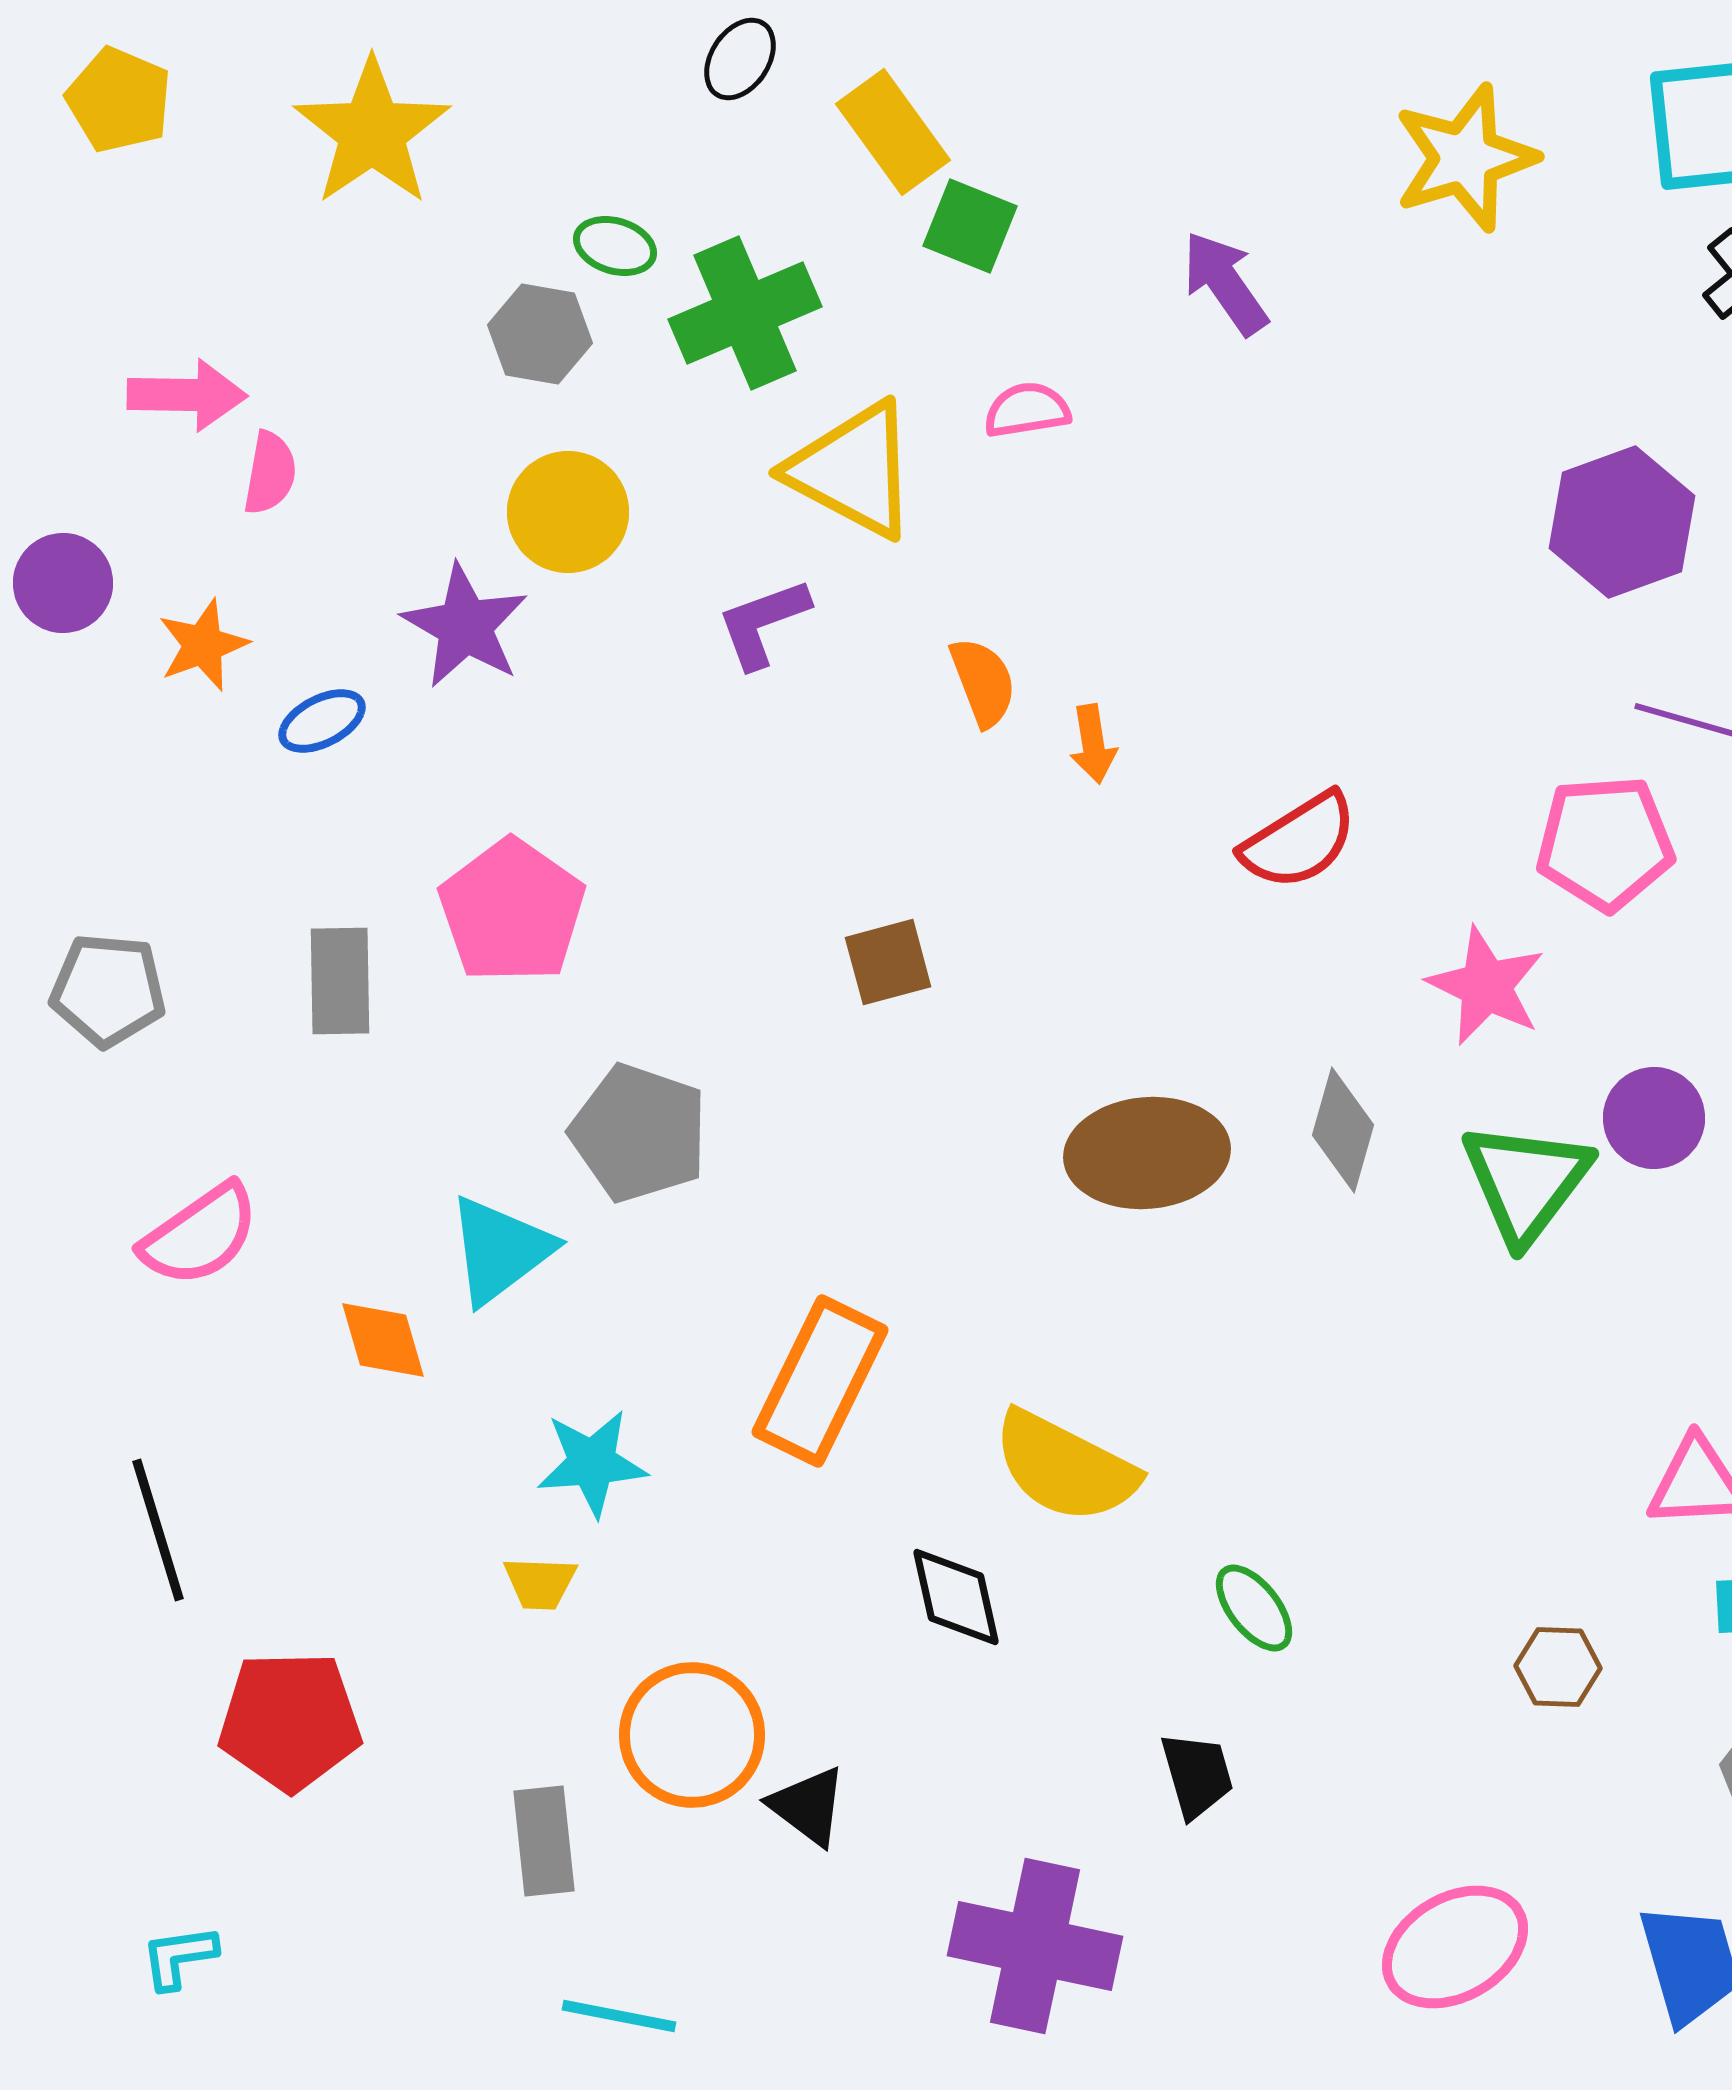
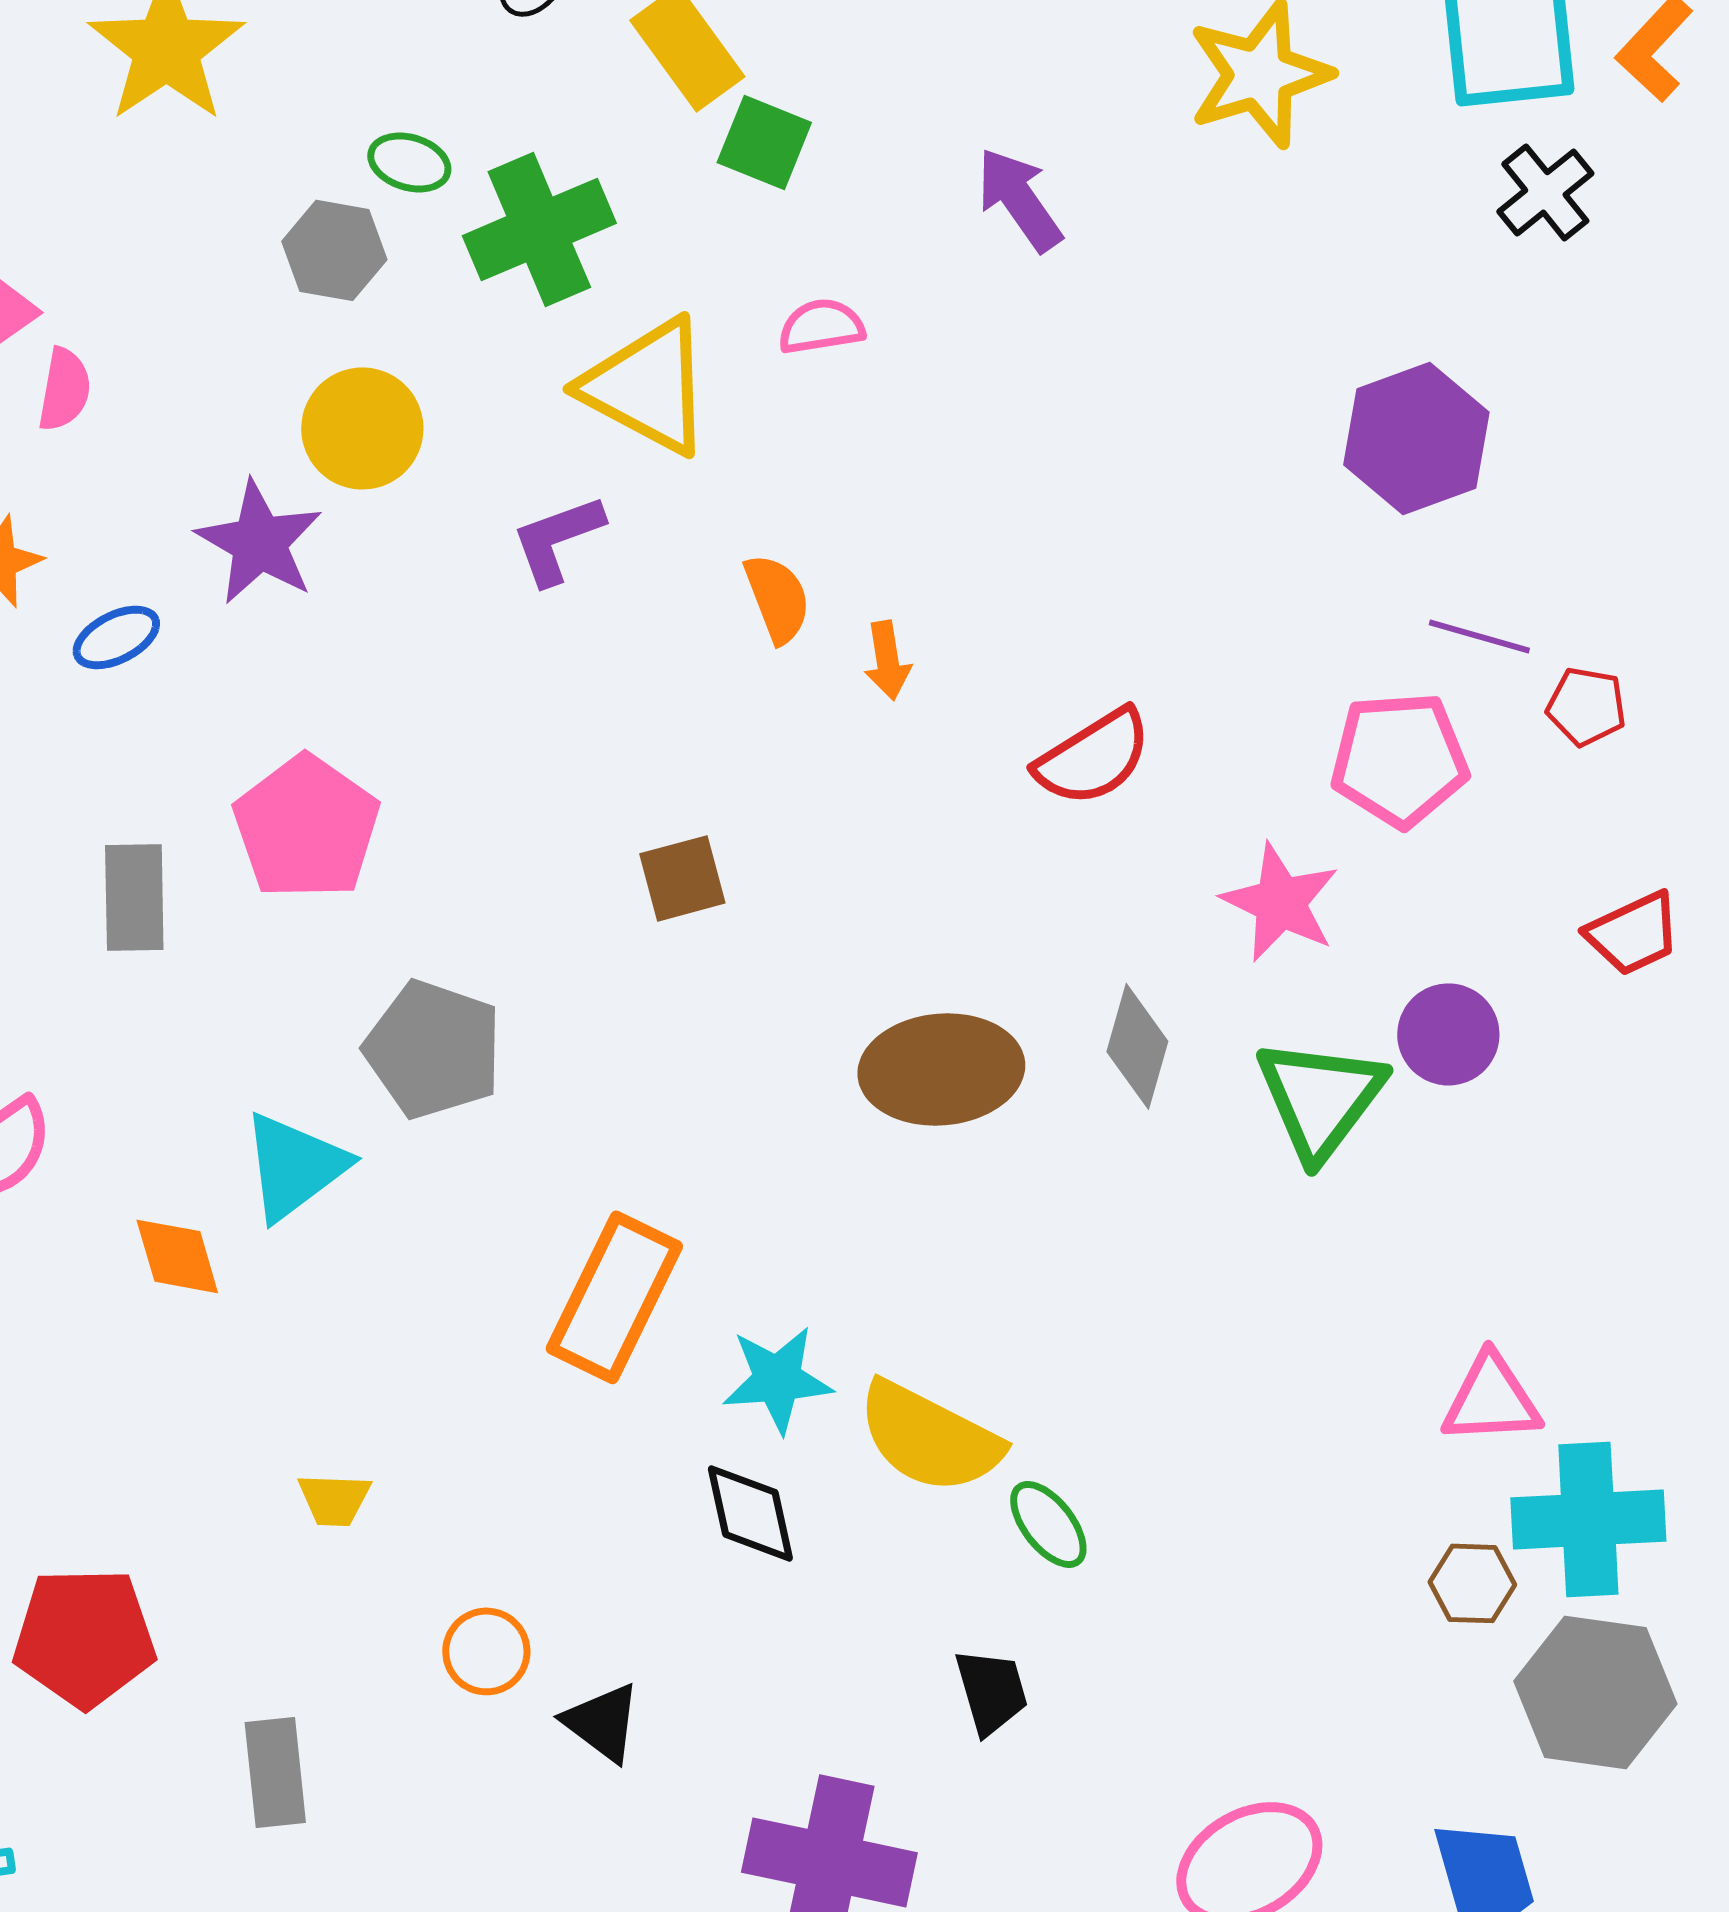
cyan star: (592, 1463) -> (777, 1379), moved
yellow semicircle: (1065, 1467) -> (929, 1437), moved
brown hexagon: (1558, 1667) -> (1472, 1583), moved
orange circle: (692, 1735) -> (486, 1651), size x0.6
gray rectangle: (544, 1841) -> (275, 1772), moved

